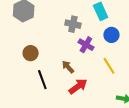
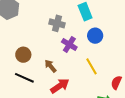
brown circle: (31, 53) -> (23, 55), moved
black line: (42, 80) -> (24, 78), turned -48

